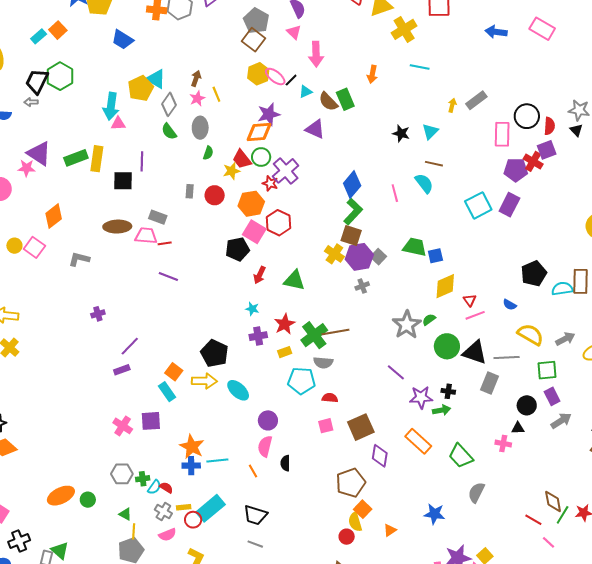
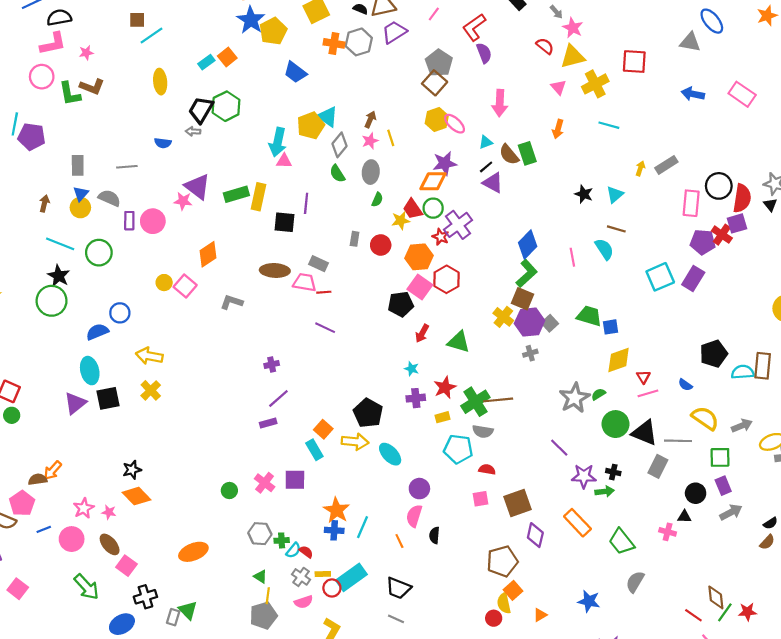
pink triangle: (294, 32) -> (558, 87), moved
black line: (291, 80) -> (486, 167), moved
red semicircle: (549, 126) -> (742, 198), size x1.5
purple cross: (98, 314) -> (272, 364), moved
cyan line: (217, 461) -> (362, 527), turned -65
green circle: (88, 500) -> (229, 491), moved

